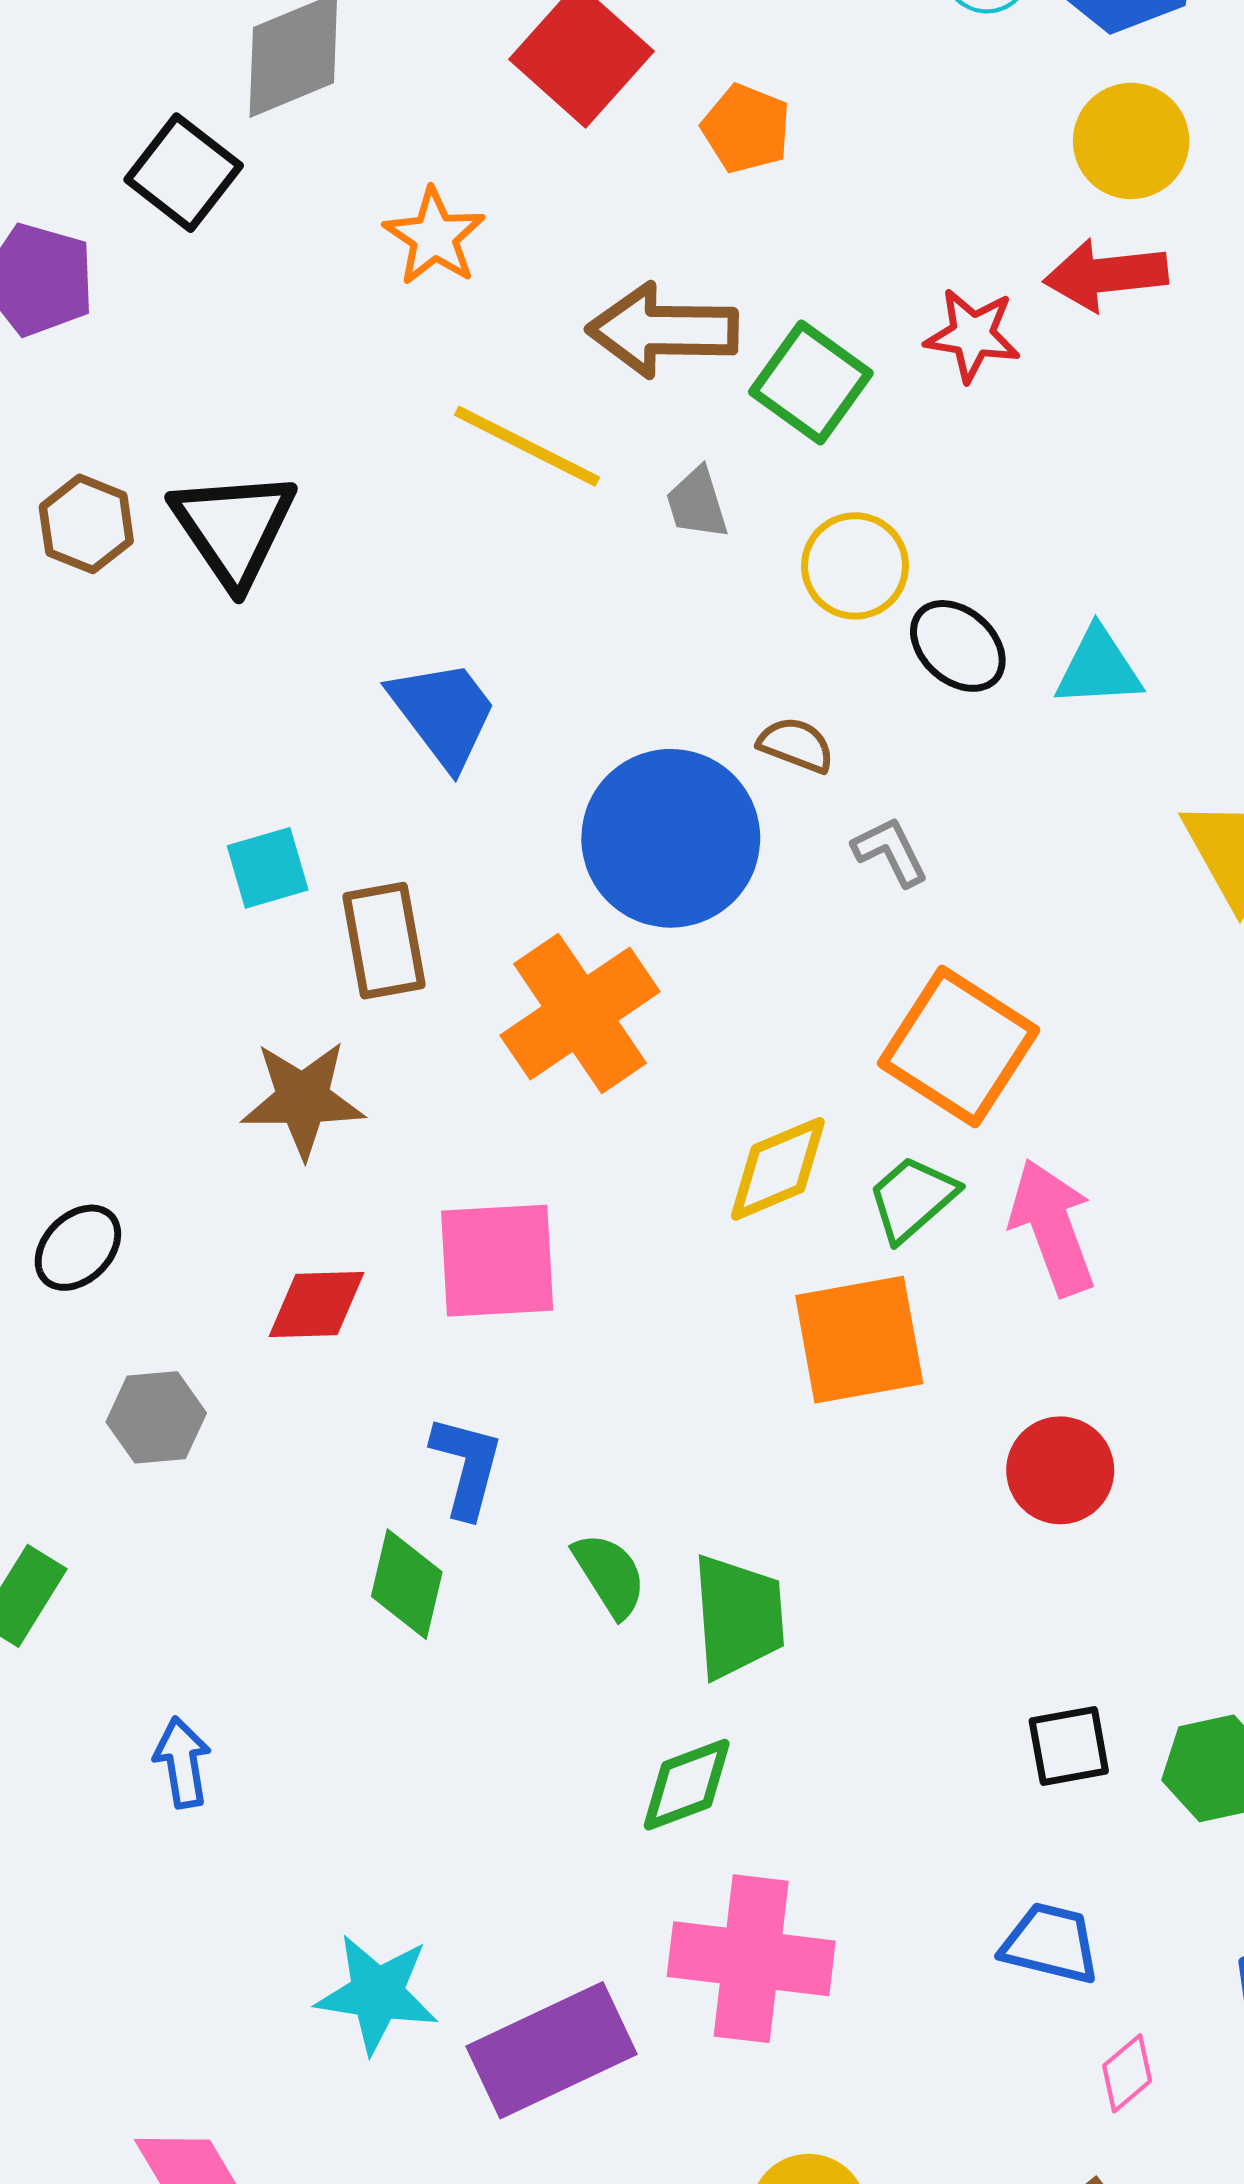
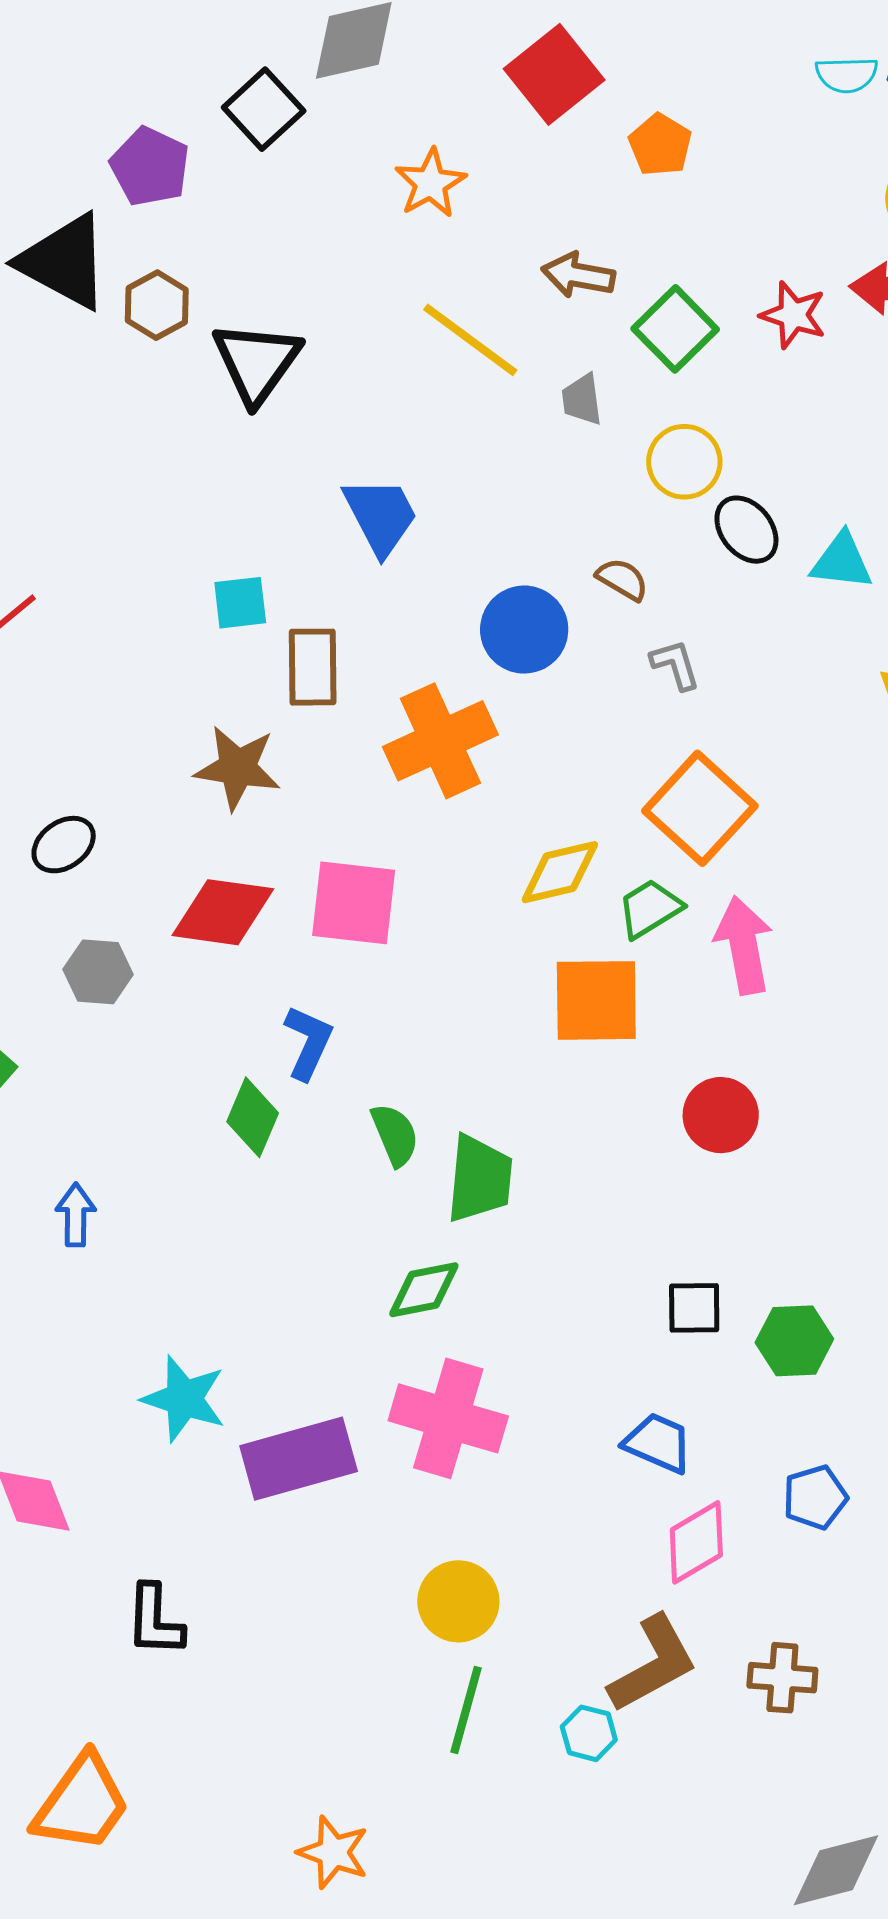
brown arrow: (663, 330) -> (578, 275), size x0.7
brown hexagon: (86, 524) -> (157, 305), moved
blue circle: (671, 838) -> (524, 630), size x0.7
red diamond: (316, 1304) -> (223, 912), size x1.4
pink diamond: (1127, 2073) -> (696, 1542), size x1.6

